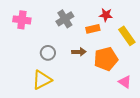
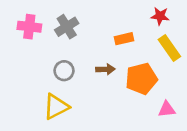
red star: (106, 15) -> (160, 16), moved
gray cross: (65, 19) -> (67, 27), moved
pink triangle: (125, 82) -> (167, 109), turned -40

